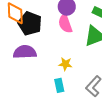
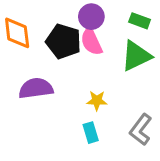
black pentagon: (30, 23) -> (64, 41), moved

